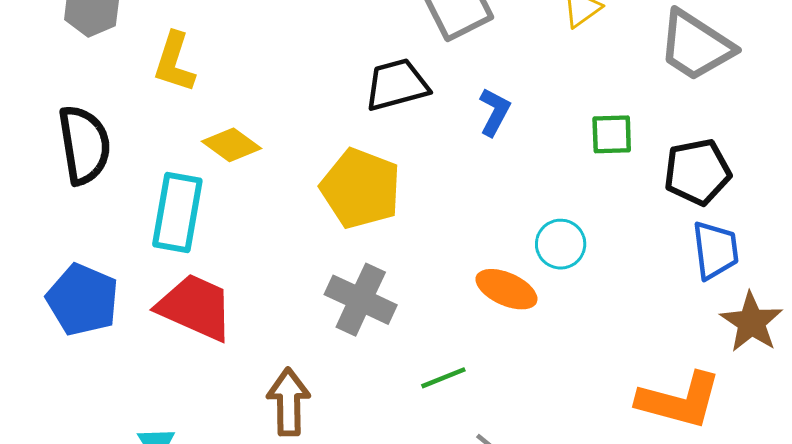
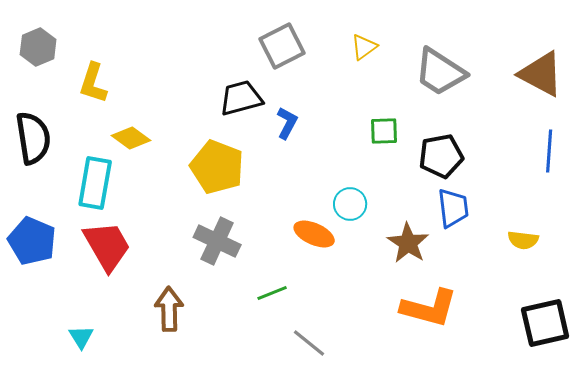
blue L-shape: (494, 112) -> (287, 123), moved
red trapezoid: (195, 307) -> (107, 246), turned 36
brown star: (751, 322) -> (408, 243), moved

